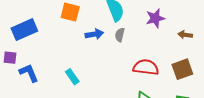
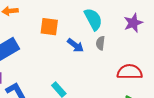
blue arrow: (94, 34) -> (75, 45), turned 54

